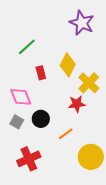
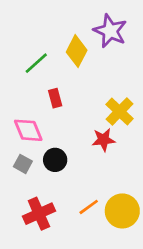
yellow diamond: (68, 65) -> (77, 51), moved
orange line: (66, 134) -> (89, 207), moved

